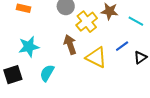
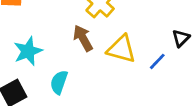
blue line: (122, 46) -> (157, 61), moved

